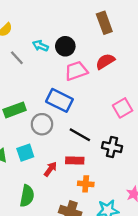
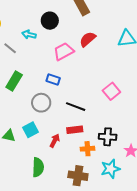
black circle: (65, 46) -> (50, 21), moved
blue rectangle: (59, 100) -> (53, 80), size x0.6
pink square: (123, 108) -> (111, 91), moved
green rectangle: (15, 110) -> (14, 81), moved, turned -30
black cross: (112, 147) -> (108, 137), moved

